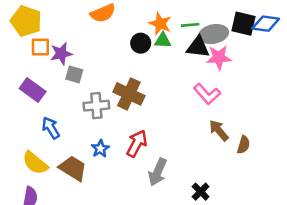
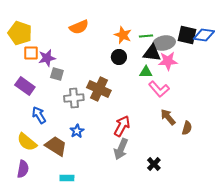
green triangle: (163, 41) -> (146, 72), moved
black circle: (141, 43) -> (119, 57), moved
red arrow: (137, 143) -> (122, 126), moved

